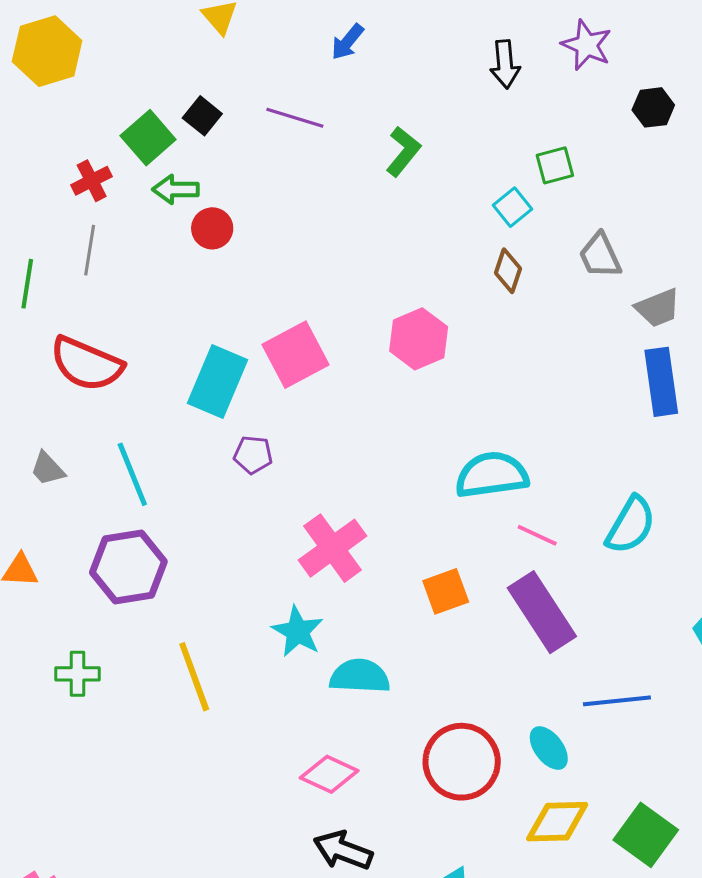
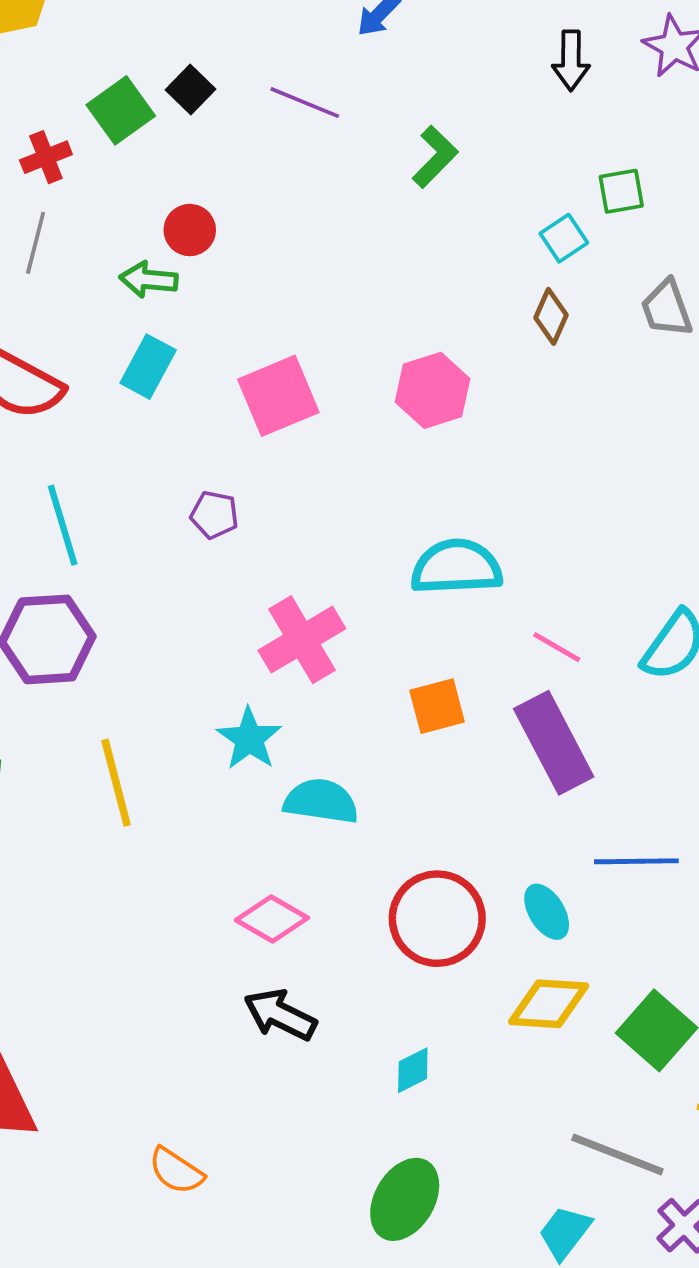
green arrow: (176, 189) -> (148, 280), moved
cyan rectangle: (218, 381) -> (148, 367), moved, size x0.7
cyan semicircle: (492, 475) -> (456, 567), moved

